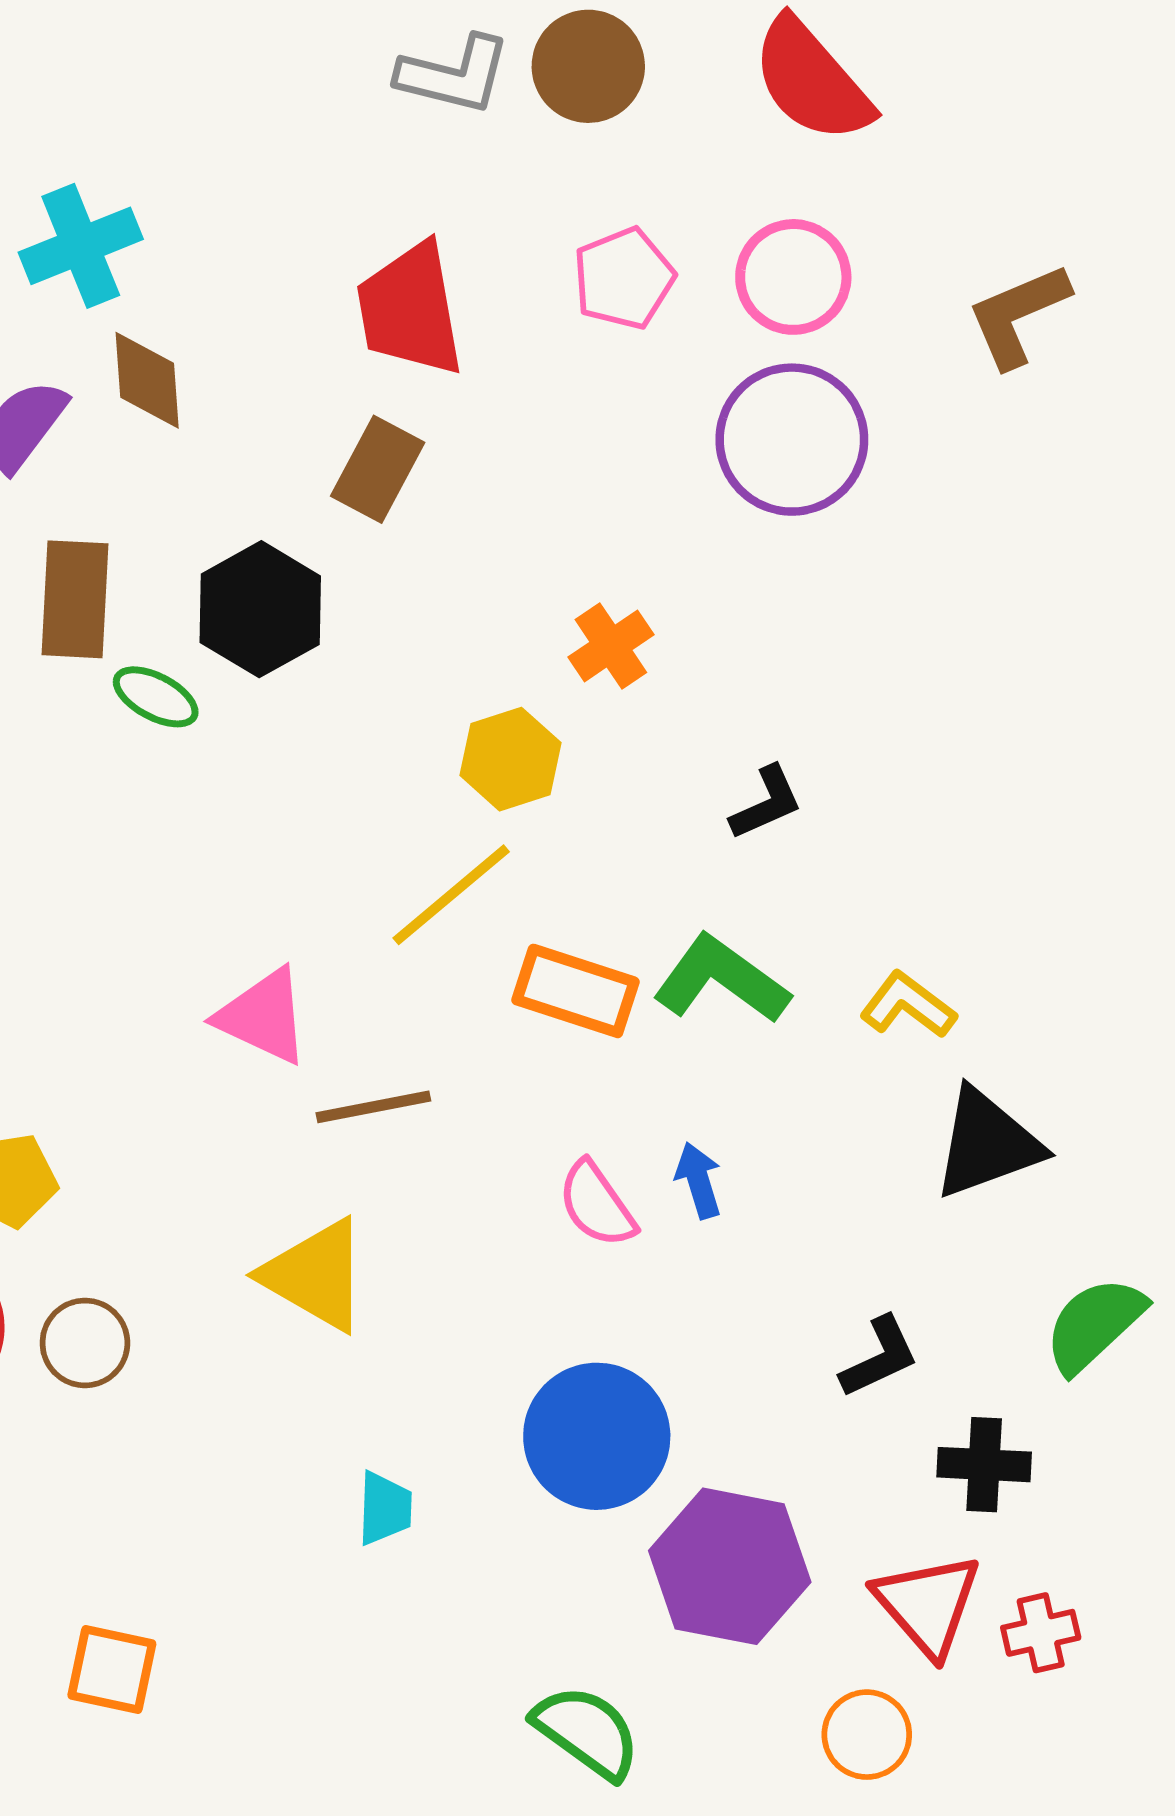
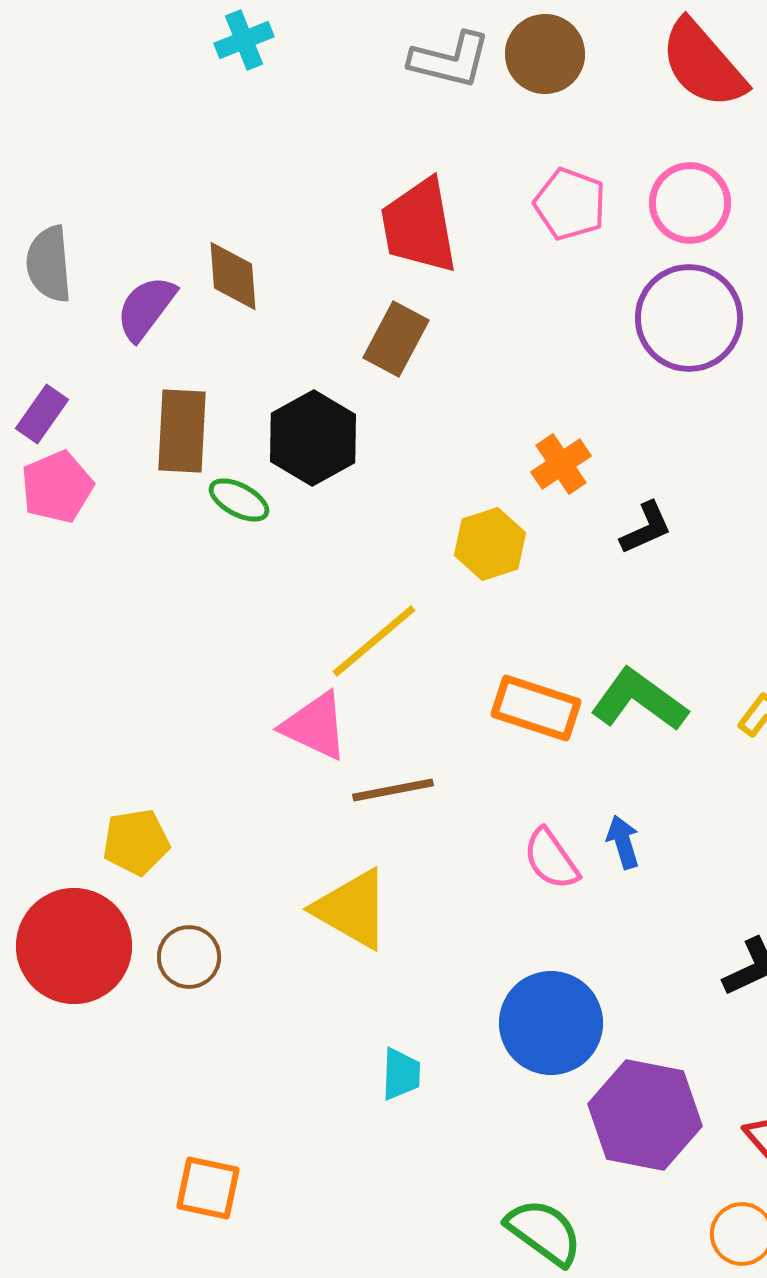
cyan cross: (81, 246) -> (244, 40), moved, size x0.7
pink pentagon: (624, 278) -> (570, 204), turned -30
black L-shape: (766, 803) -> (646, 528), moved
yellow line: (451, 895) -> (374, 641), moved

